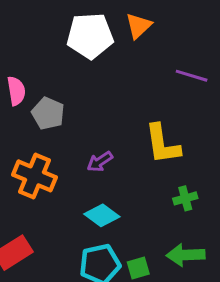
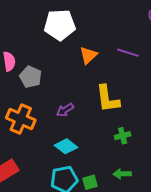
orange triangle: (139, 26) -> (88, 55), moved
green arrow: (186, 255) -> (122, 174), size x0.7

